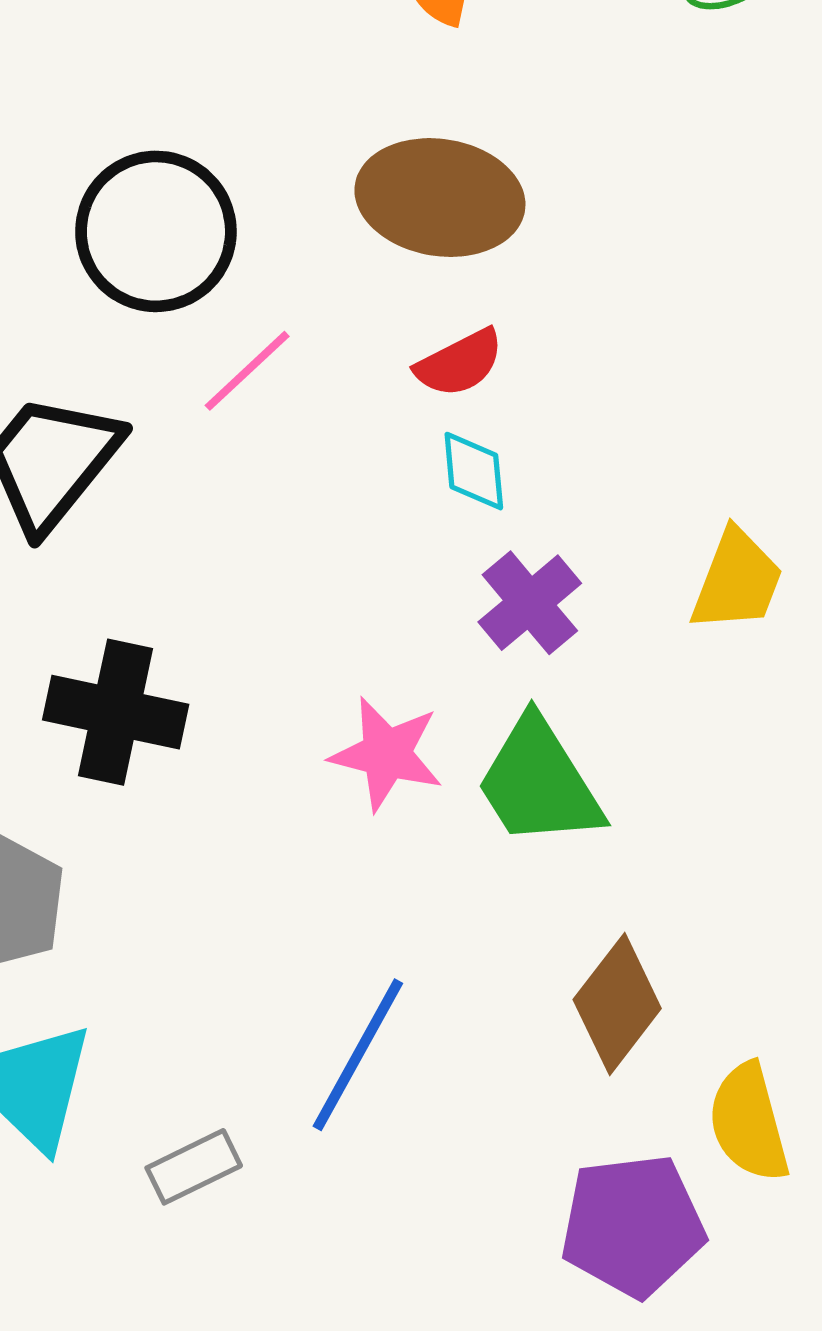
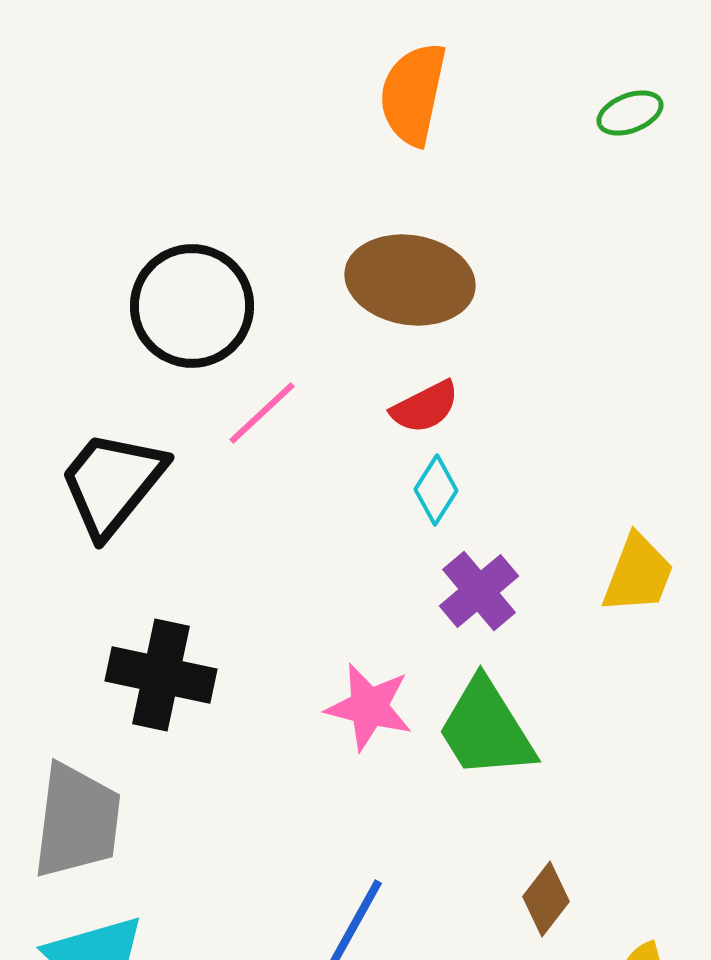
cyan diamond: (474, 471) -> (436, 490), turned 38
brown diamond: (617, 1004) -> (546, 899), size x0.7

